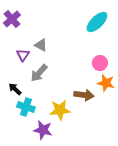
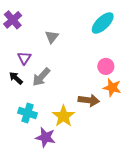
gray triangle: (41, 45) -> (52, 37), moved, turned 40
black arrow: (15, 89) -> (16, 78), moved
yellow star: (60, 110) -> (63, 116), turned -30

